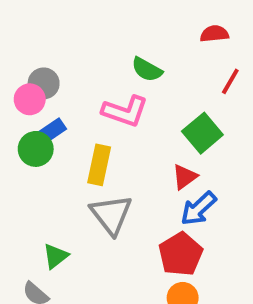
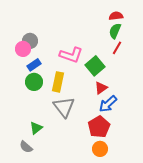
green semicircle: (147, 70) -> (115, 31), moved, turned 84
red line: (230, 81) -> (117, 48), moved
green square: (202, 133) -> (95, 66), moved
green circle: (36, 149) -> (34, 82), moved

